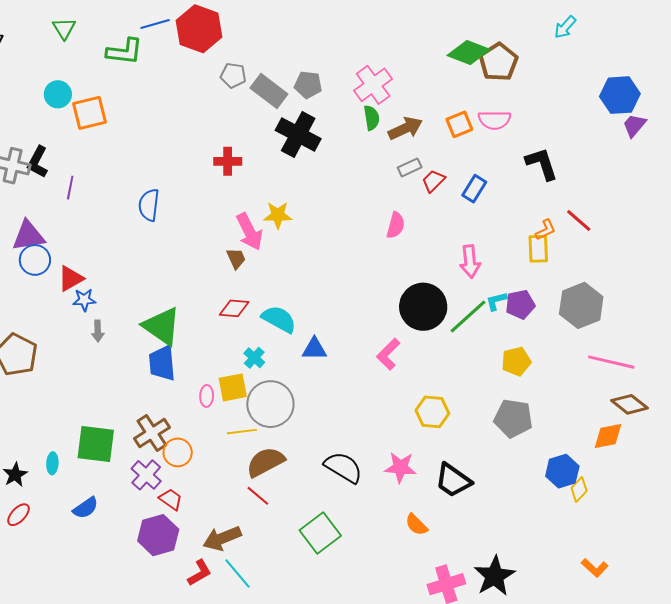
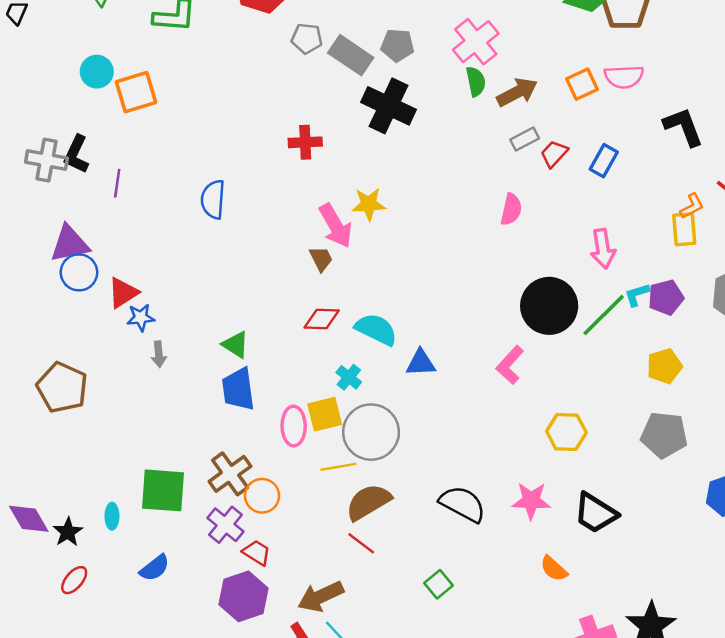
green triangle: (162, 326) -> (236, 345), size x0.6
pink ellipse: (207, 396) -> (294, 426), size x1.5
green square: (320, 533) -> (439, 584), size x0.6

